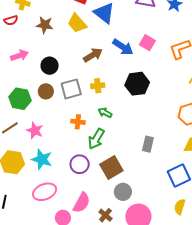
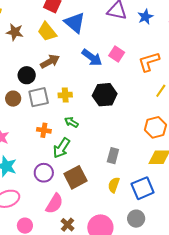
brown arrow: (93, 55) -> (50, 61), moved
black circle: (50, 66) -> (27, 75), moved
gray circle: (123, 192) -> (136, 219), moved
pink semicircle: (82, 203) -> (54, 204), moved
yellow semicircle: (180, 207) -> (114, 185), moved

